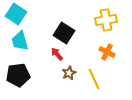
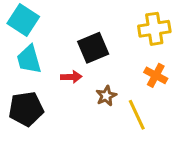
black square: (64, 33) -> (93, 48), turned 35
red arrow: (57, 54) -> (71, 77), moved, turned 128
brown star: (69, 73) -> (106, 96), moved

